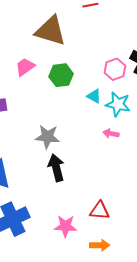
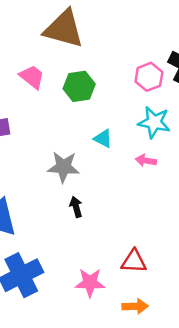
pink trapezoid: (25, 67) -> (32, 77), turned 75
cyan triangle: (94, 96) -> (103, 139), moved
black arrow: (56, 168) -> (76, 207), size x0.6

